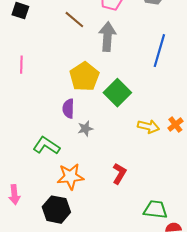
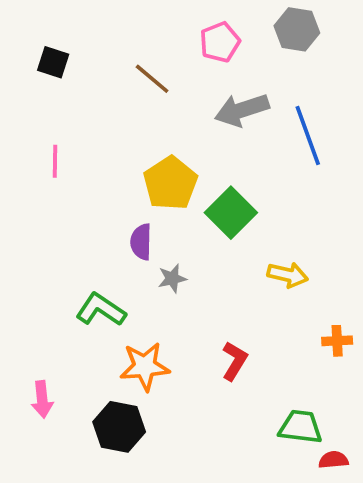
gray arrow: (107, 37) -> (242, 110), moved, turned -112
blue line: (159, 51) -> (308, 136), turned -36
orange cross: (175, 125) -> (337, 341), moved, turned 35

